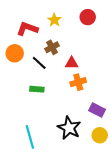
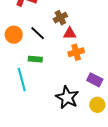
brown cross: (52, 47) -> (60, 18), moved
orange circle: (15, 53) -> (14, 35), moved
cyan line: (30, 137) -> (22, 79), moved

